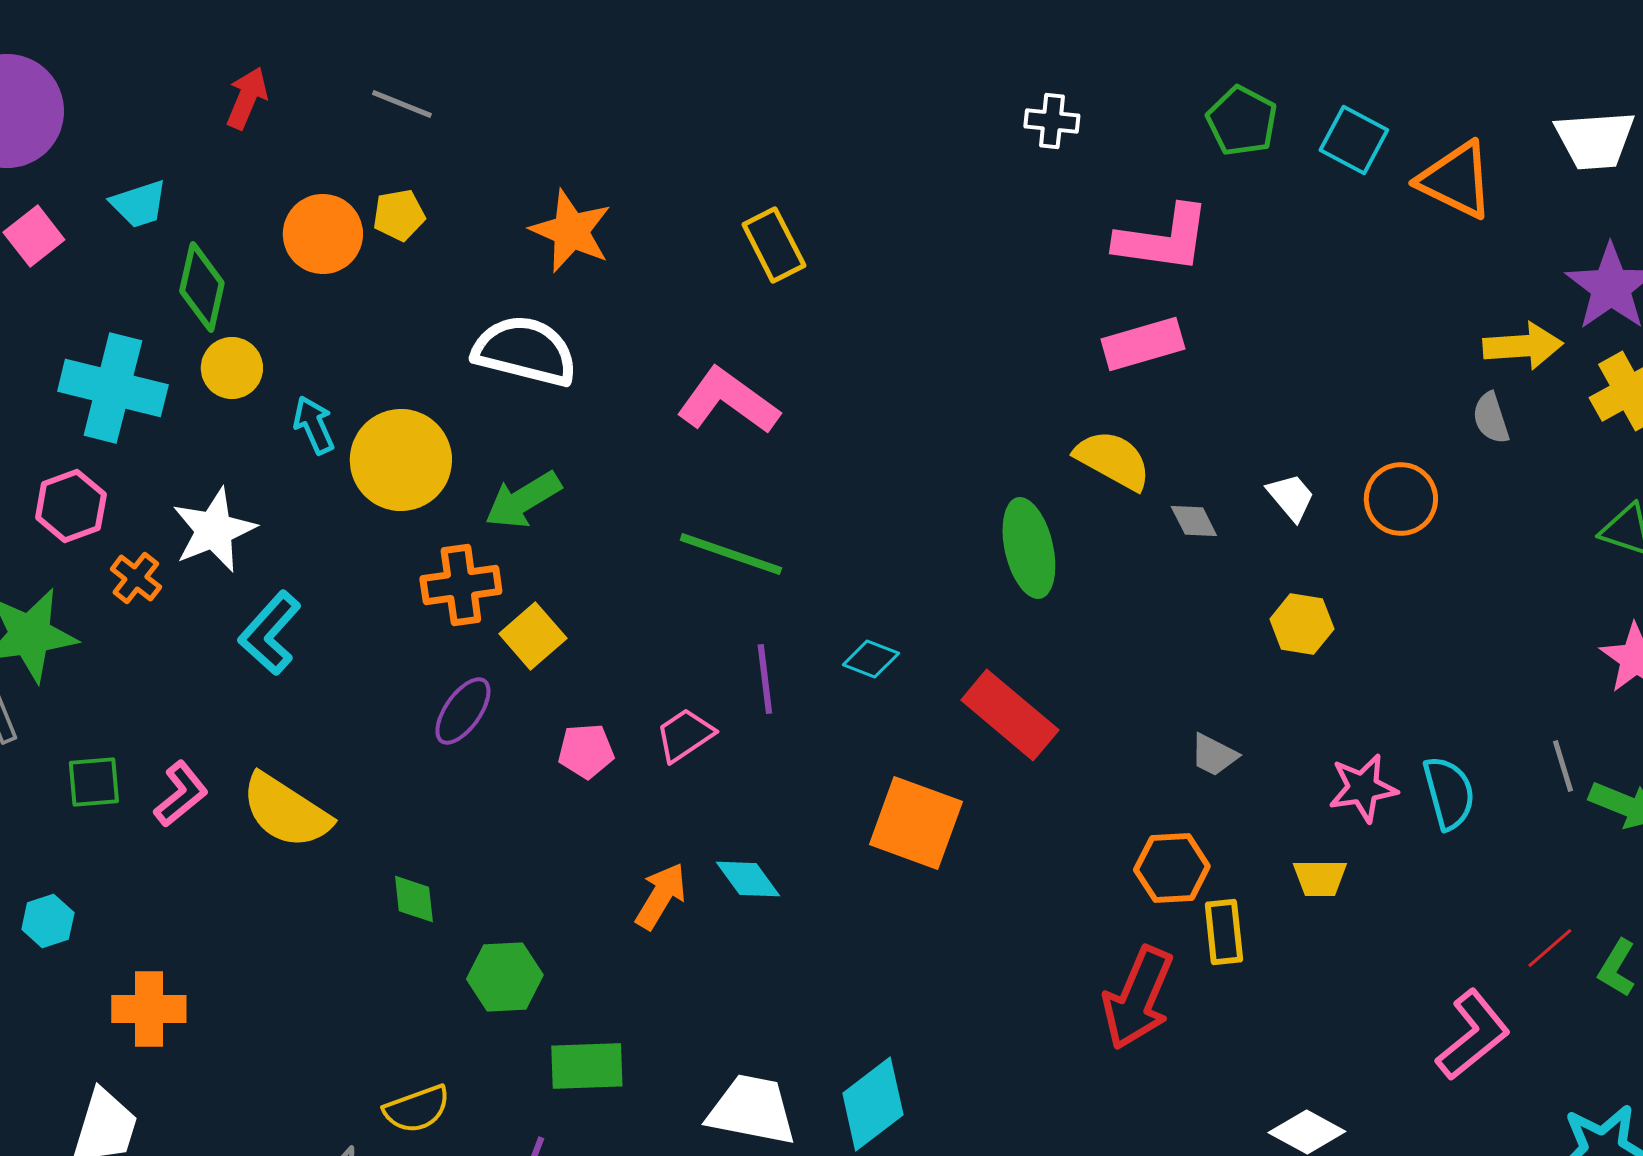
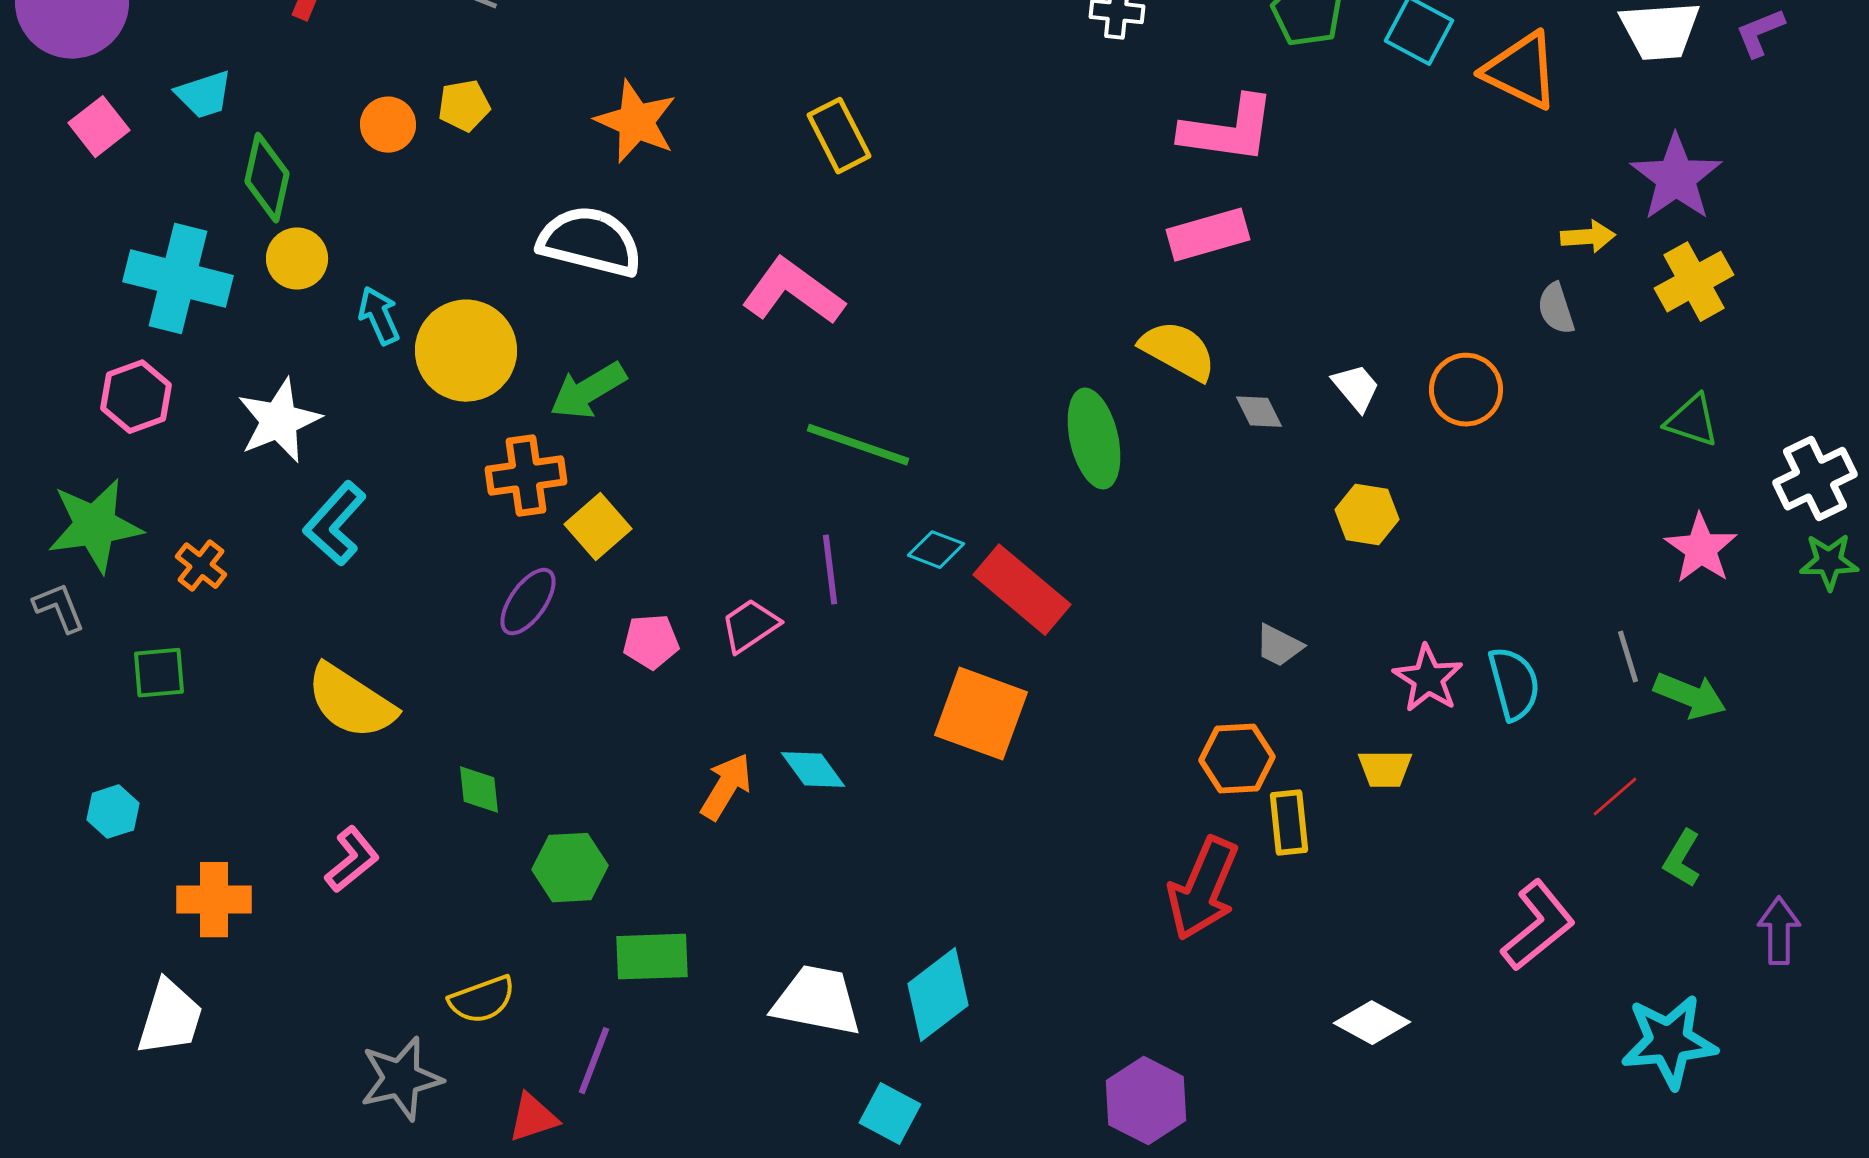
orange circle: (323, 234) -> (388, 125), size x0.7
yellow arrow: (1523, 346) -> (1588, 237), size x0.7
green line: (731, 554) -> (858, 445), moved
orange cross: (136, 578) -> (201, 566), moved
red rectangle: (1010, 715) -> (1022, 590), moved
pink star: (1363, 788) -> (1428, 679), turned -30
pink L-shape: (181, 794) -> (352, 860), moved
red line: (1550, 948) -> (1615, 797), moved

